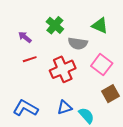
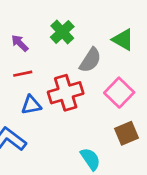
gray semicircle: (78, 43) -> (90, 60), turned -72
blue triangle: (64, 107) -> (31, 105), moved

